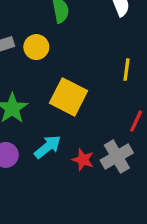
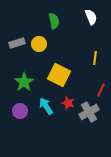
cyan arrow: (48, 147) -> (46, 106), turned -84
red star: (83, 160) -> (68, 103), moved

